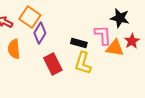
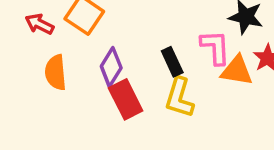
purple diamond: (40, 33) -> (111, 67), moved
black rectangle: (79, 43) -> (172, 62), turned 49

